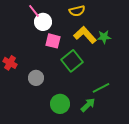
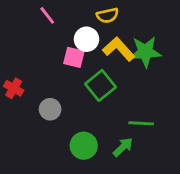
white circle: (43, 22) -> (86, 39), moved
green star: (104, 37) -> (145, 52), size x1.6
green line: (101, 88) -> (141, 123), turned 30

